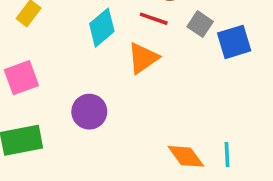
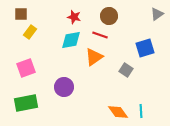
gray square: (200, 24) -> (126, 70), moved
cyan diamond: (102, 28) -> (71, 40), turned 30

